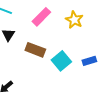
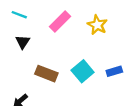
brown rectangle: (35, 50) -> (46, 74), moved

